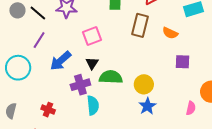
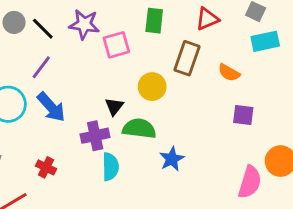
pink square: (92, 36) -> (116, 45), moved
blue arrow: (61, 61) -> (51, 107), moved, turned -95
yellow circle: (144, 84) -> (152, 87), moved
blue star: (147, 106) -> (172, 159), moved
pink semicircle: (191, 108) -> (250, 182), size x1.6

